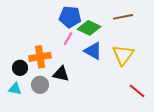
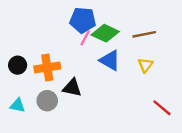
brown line: (123, 17) -> (144, 34), moved
pink line: (68, 39) -> (85, 38), moved
yellow triangle: (123, 55) -> (145, 65), size x0.6
black circle: (20, 68) -> (18, 65), moved

